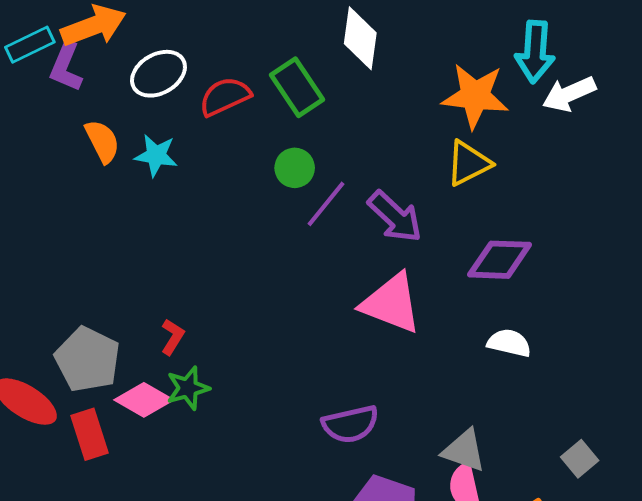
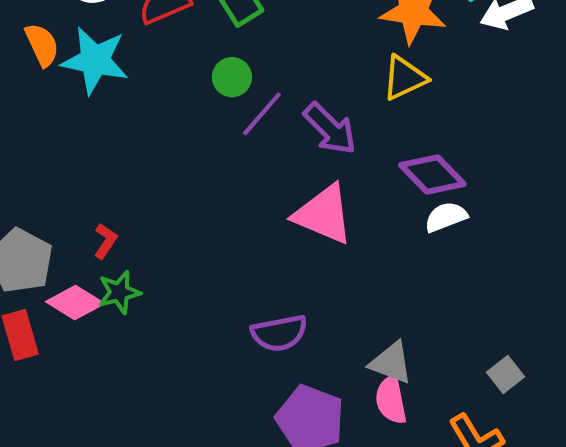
cyan star: (156, 155) -> (95, 60), size x1.6
purple diamond: (500, 260) -> (432, 175), turned 42
white semicircle: (509, 343) -> (446, 217), moved, turned -36

